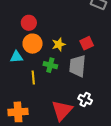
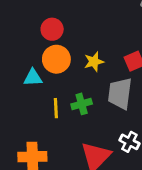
green cross: (50, 65) -> (82, 104), moved, turned -32

